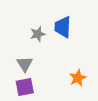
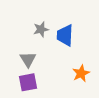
blue trapezoid: (63, 27) -> (65, 35), moved

